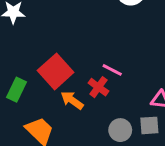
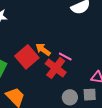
red cross: (98, 87) -> (56, 68), size x1.5
orange arrow: (72, 100) -> (43, 50), moved

